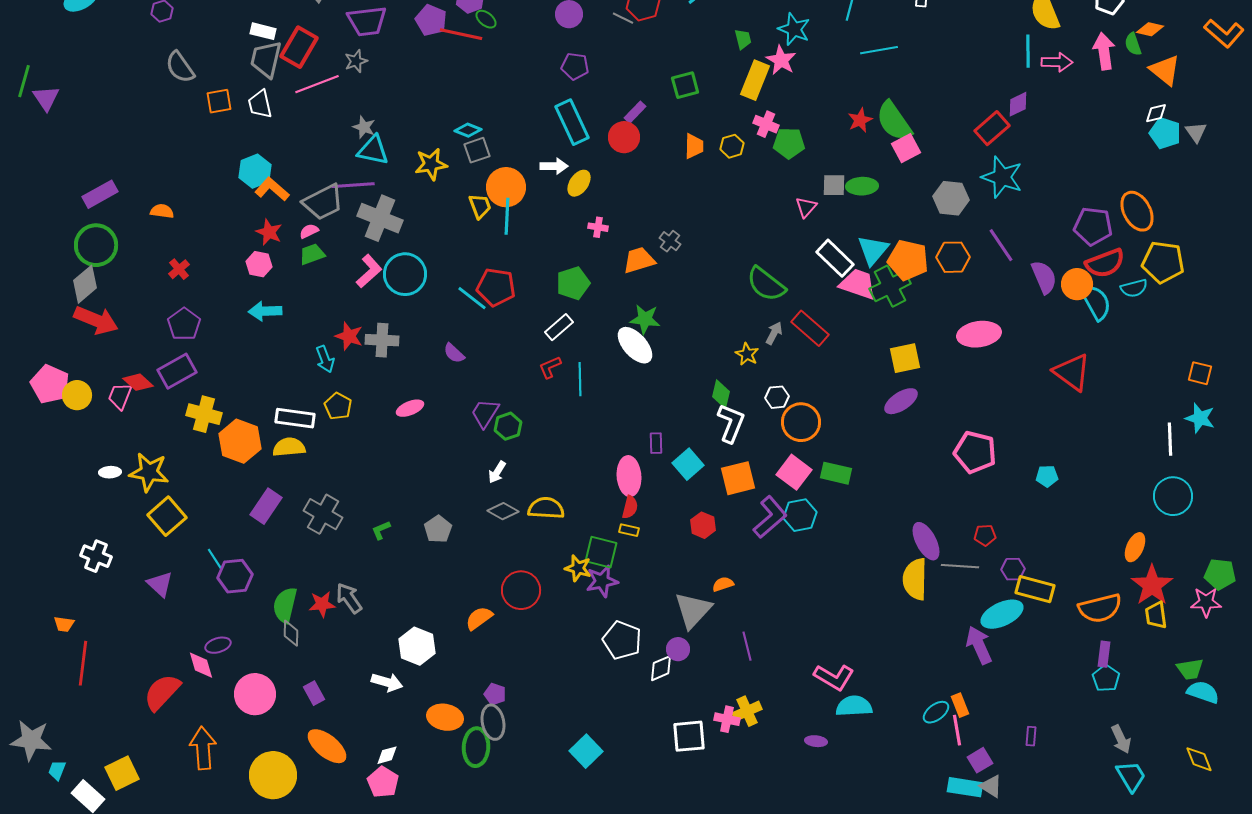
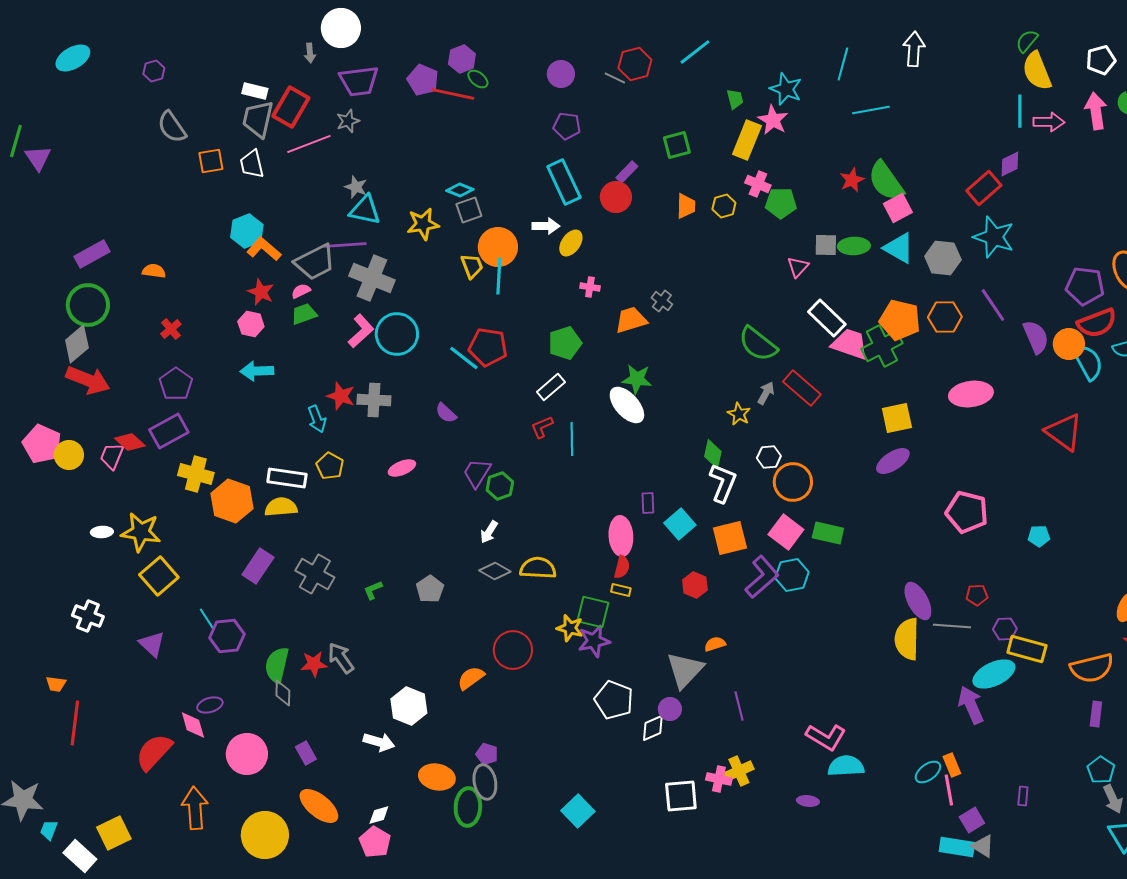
cyan triangle: (873, 250) -> (899, 248), moved, turned -40
cyan pentagon: (1106, 678) -> (1101, 770), moved

